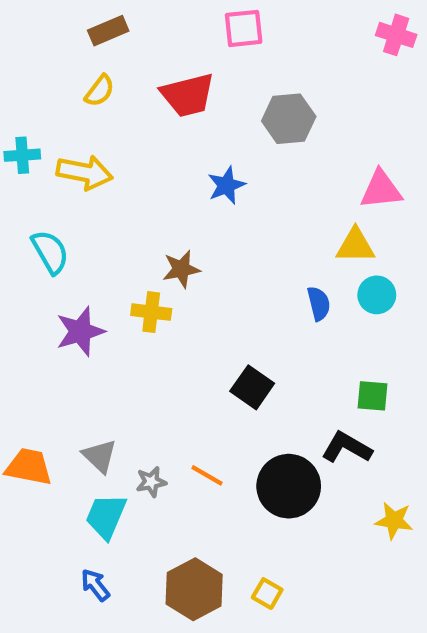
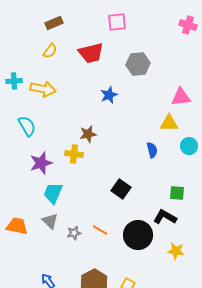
cyan circle: (377, 295) -> (189, 146), moved
cyan trapezoid: (106, 516) -> (53, 193), moved
yellow star: (394, 521) -> (176, 251), moved

